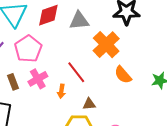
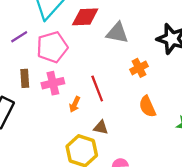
orange cross: (106, 45) -> (139, 68), size x0.6

